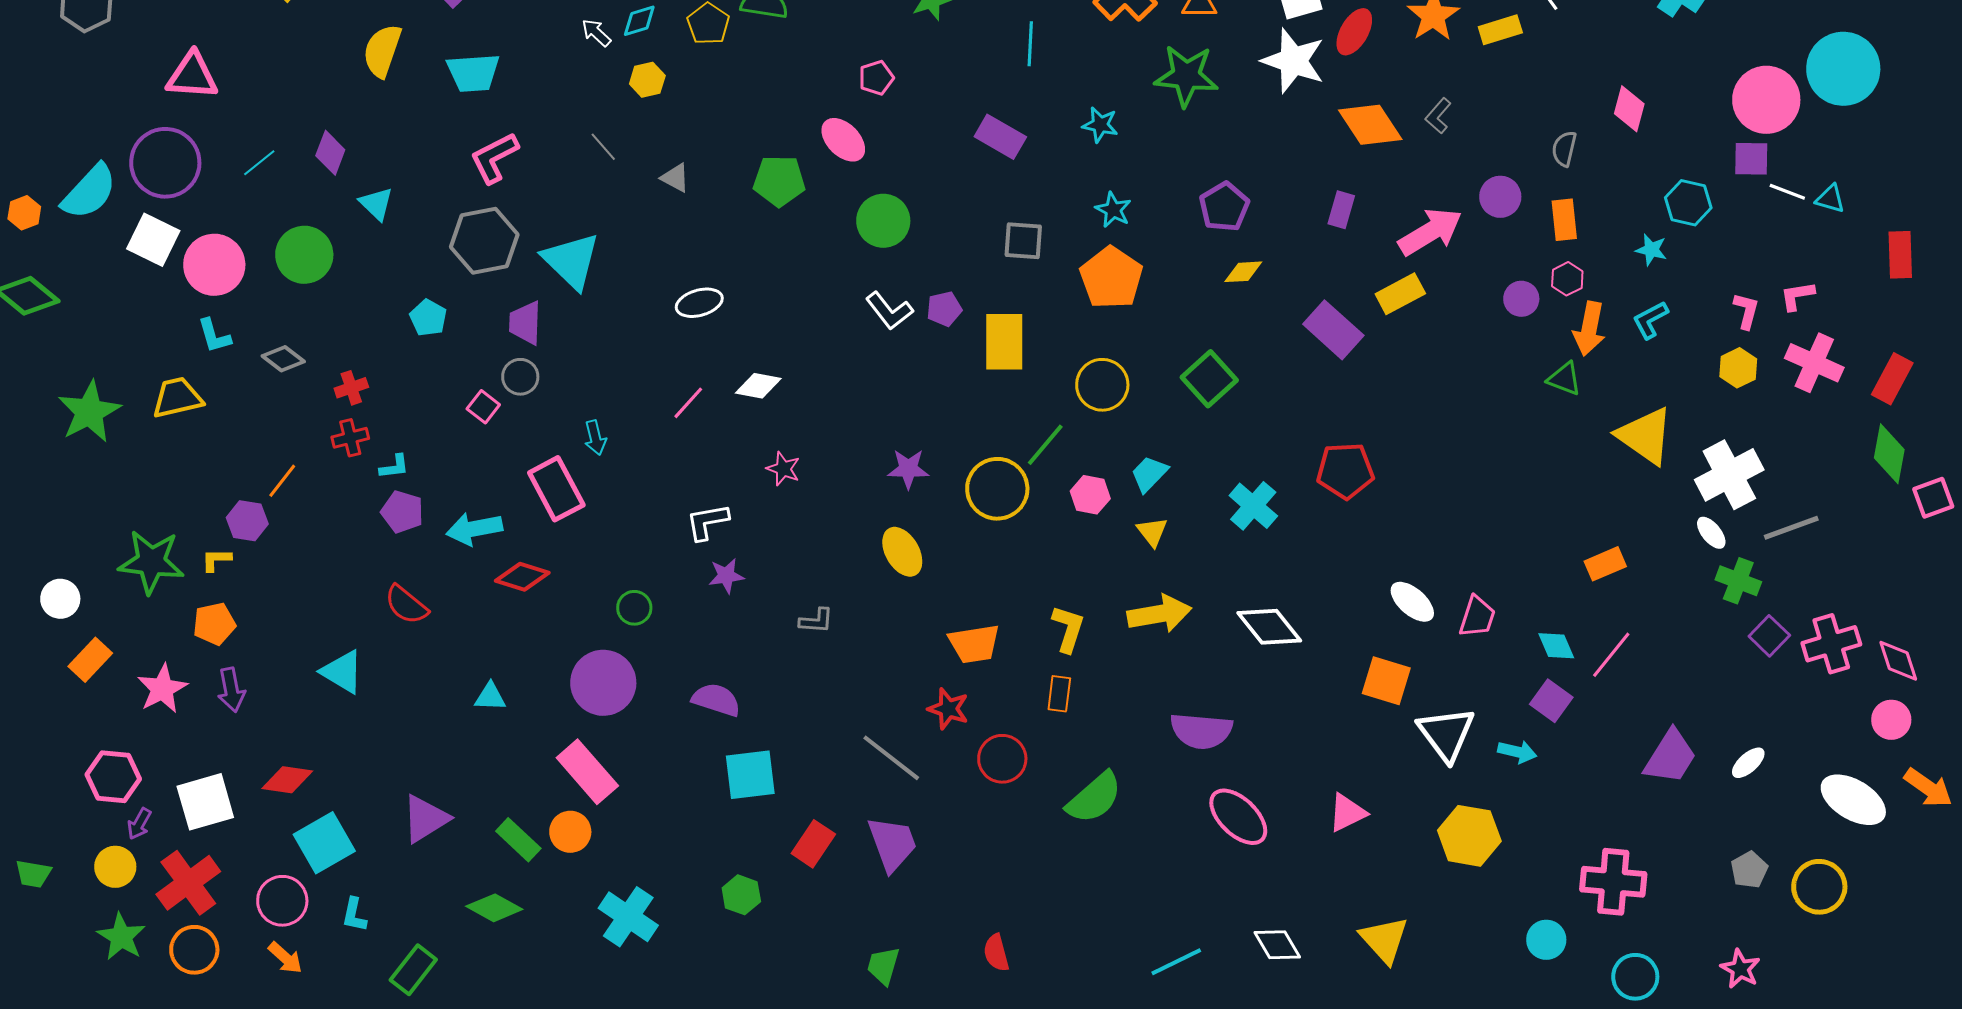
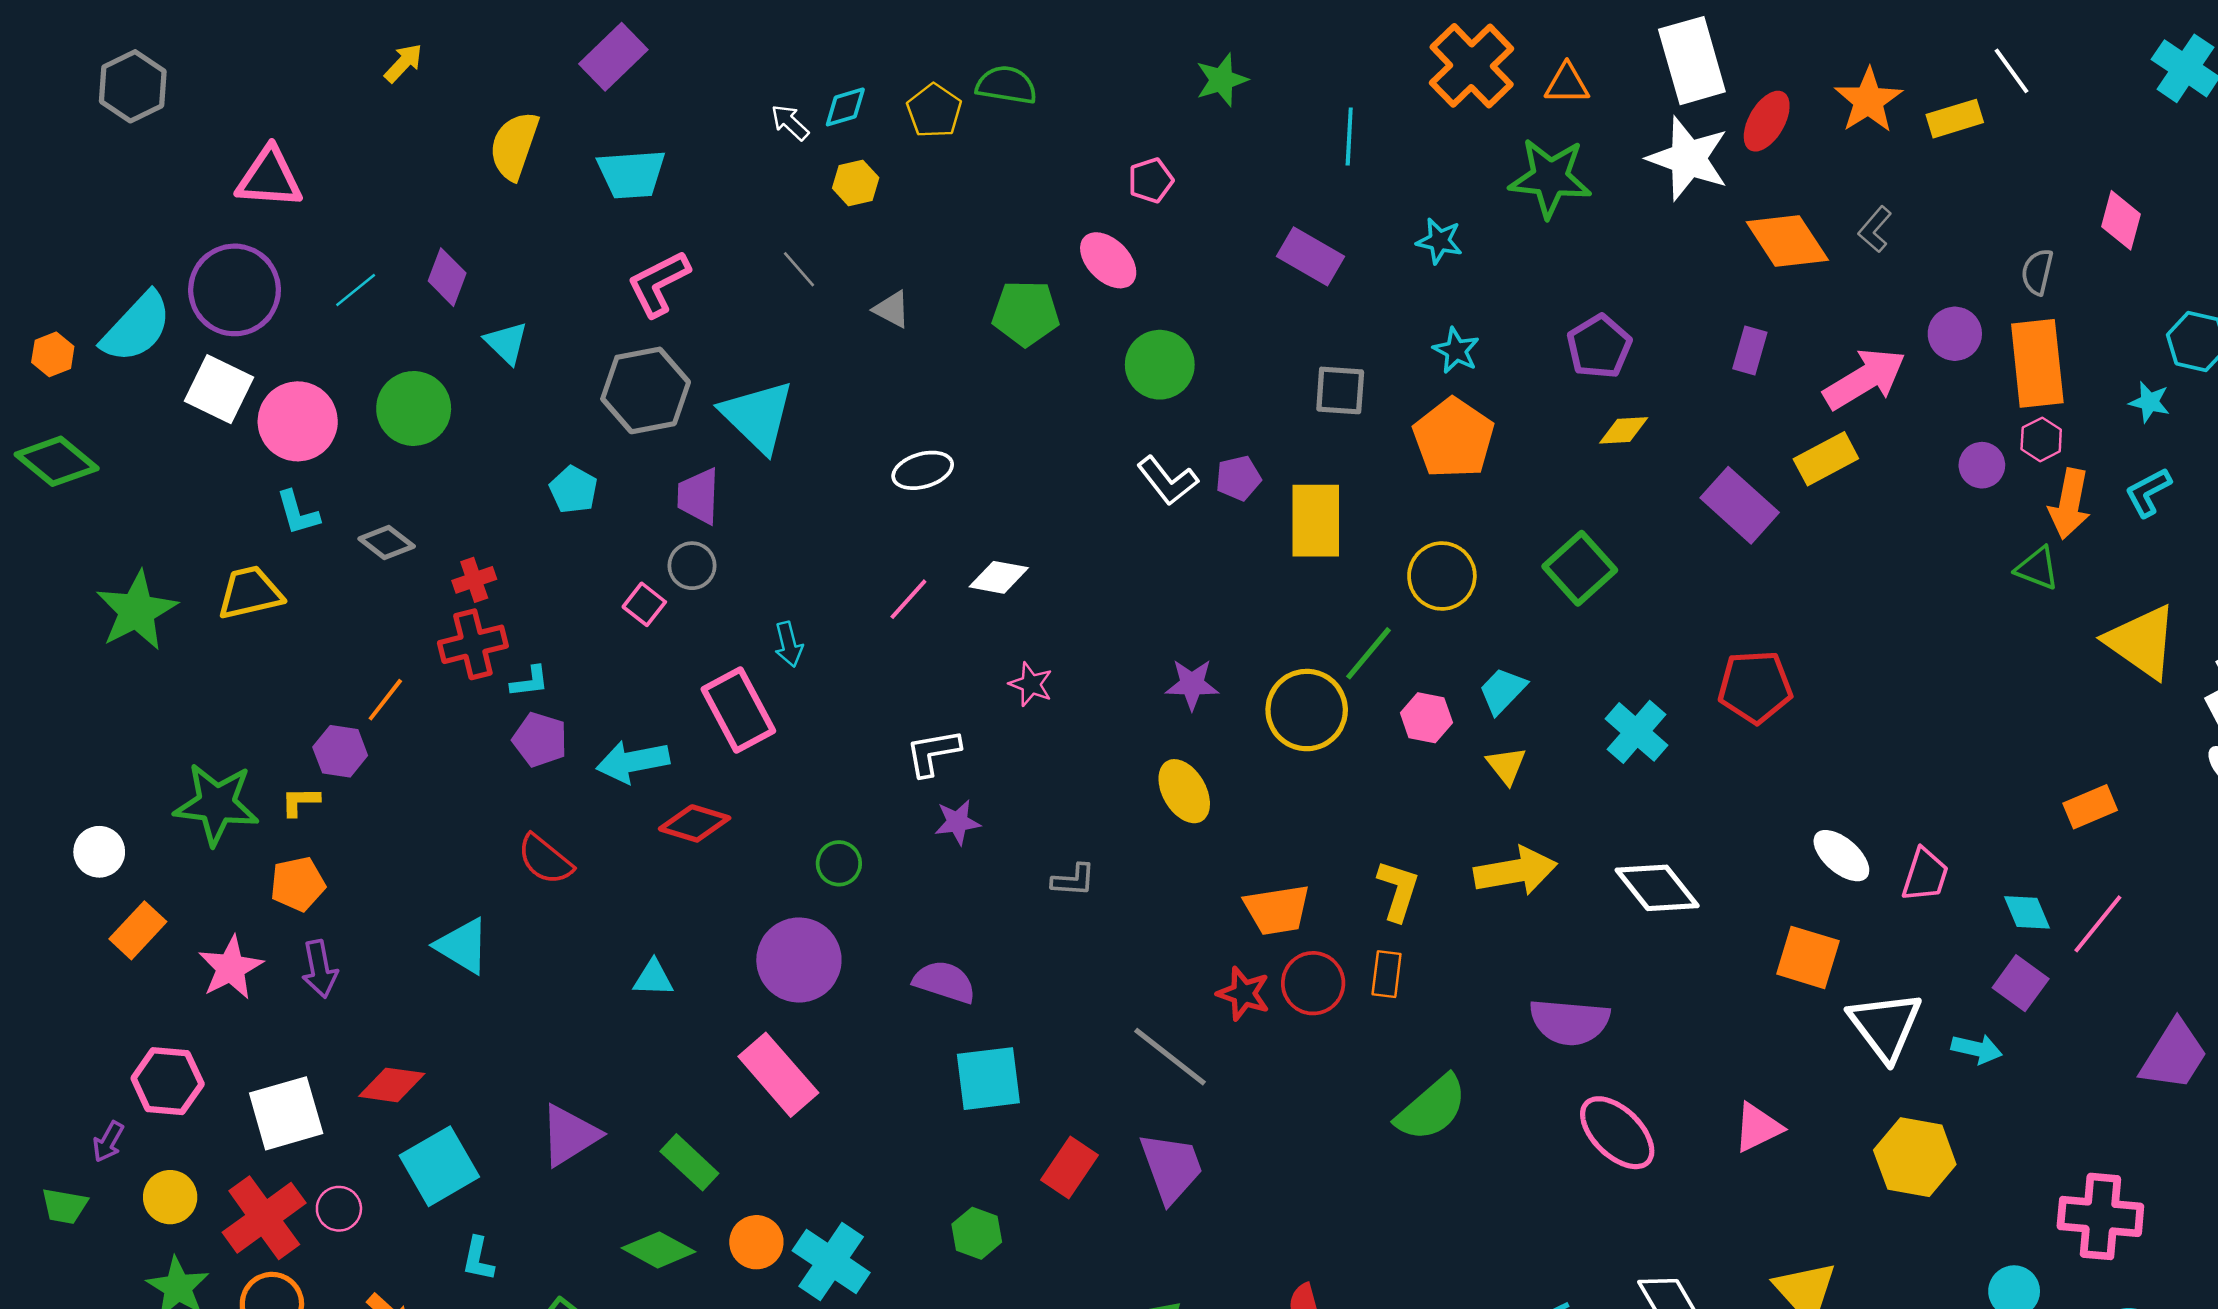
orange rectangle: (1564, 220) -> (2037, 363), size x1.6
red cross: (350, 438) -> (473, 644), size x1.4
red circle: (1002, 759) -> (1313, 983), moved
purple arrow: (139, 824) -> (108, 1142), moved
orange circle: (570, 832) -> (756, 1242), moved
pink circle: (282, 901) -> (339, 1209), moved, size x0.7

